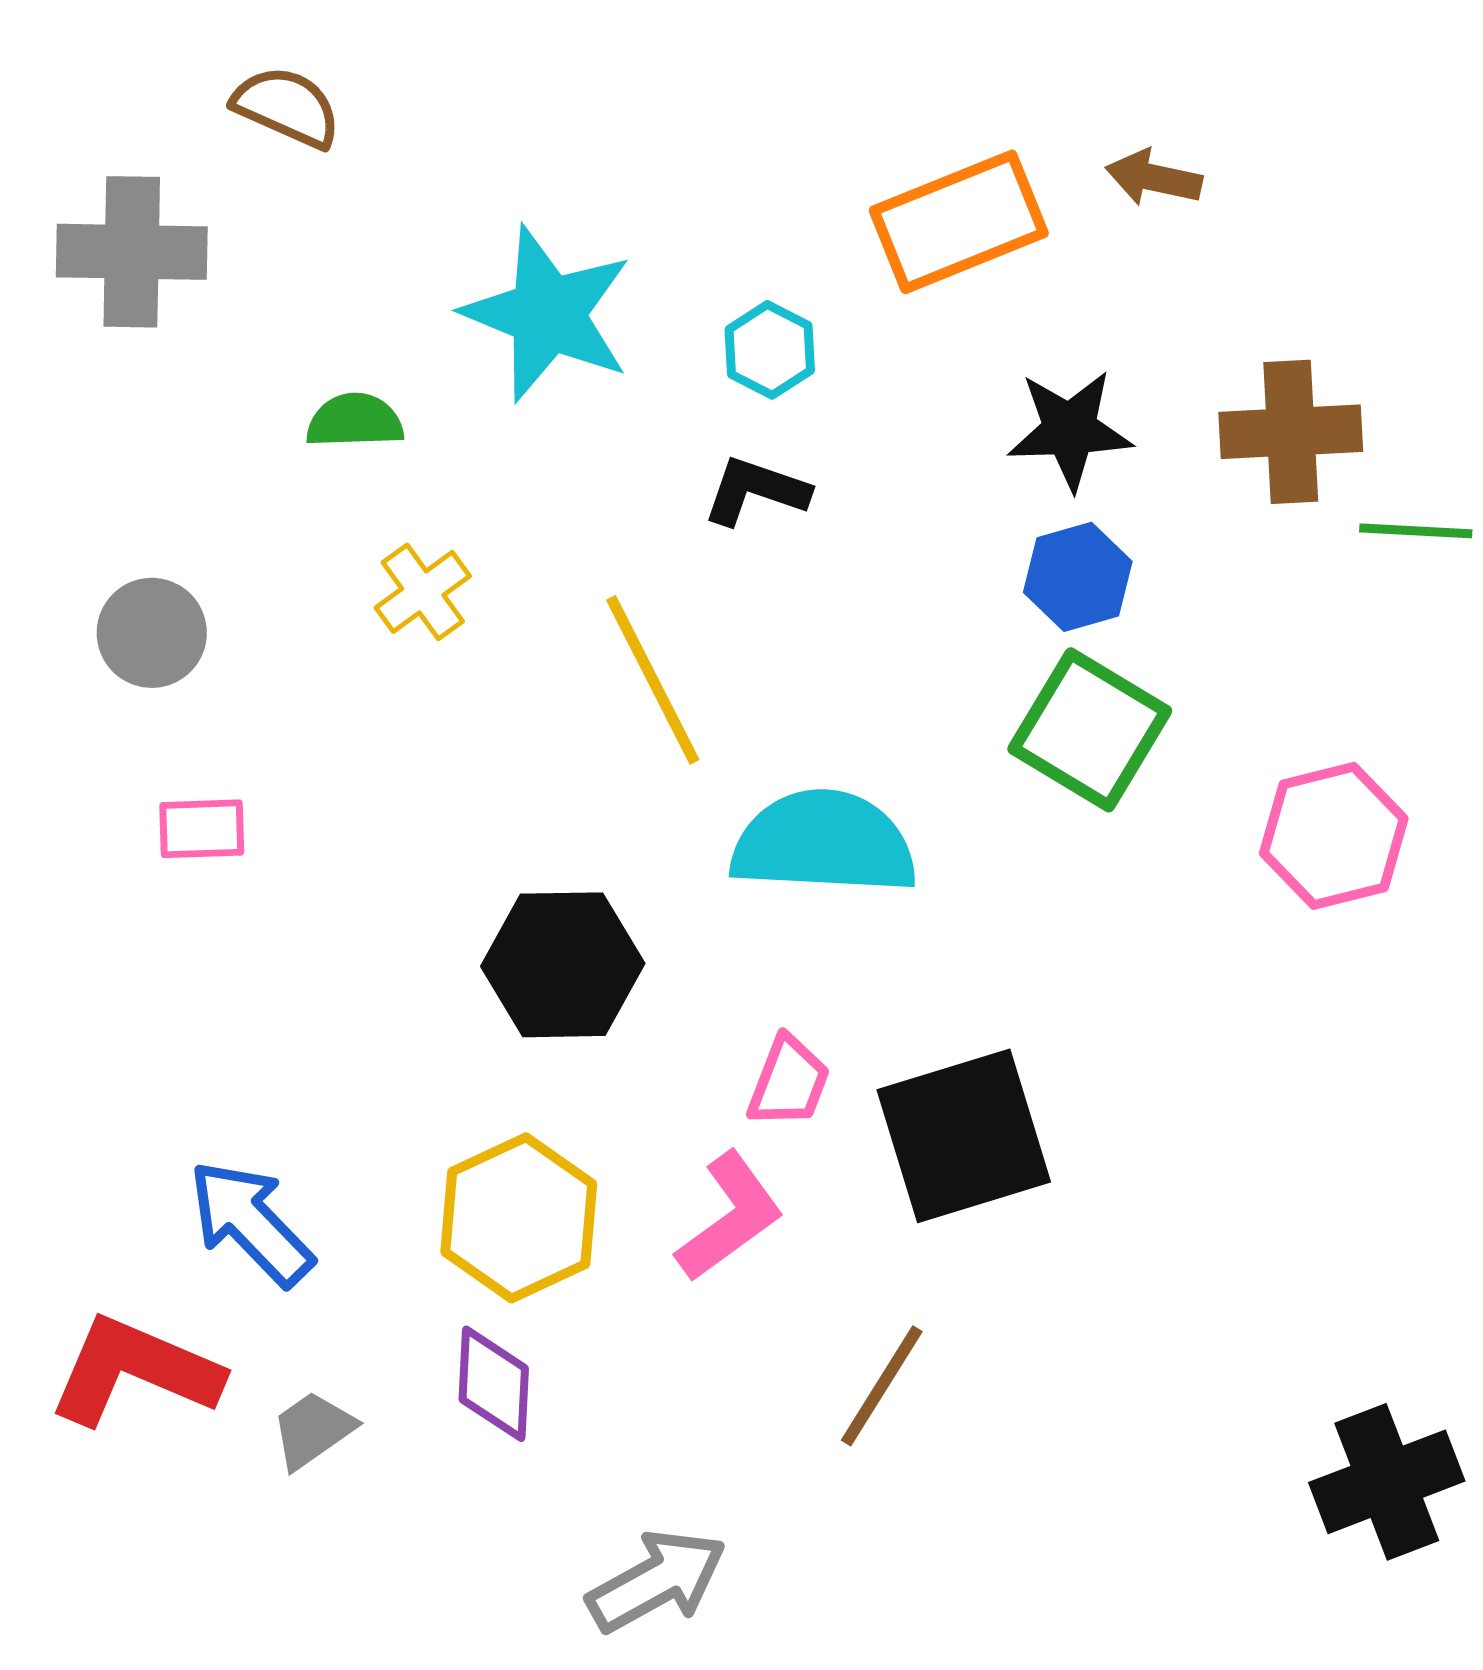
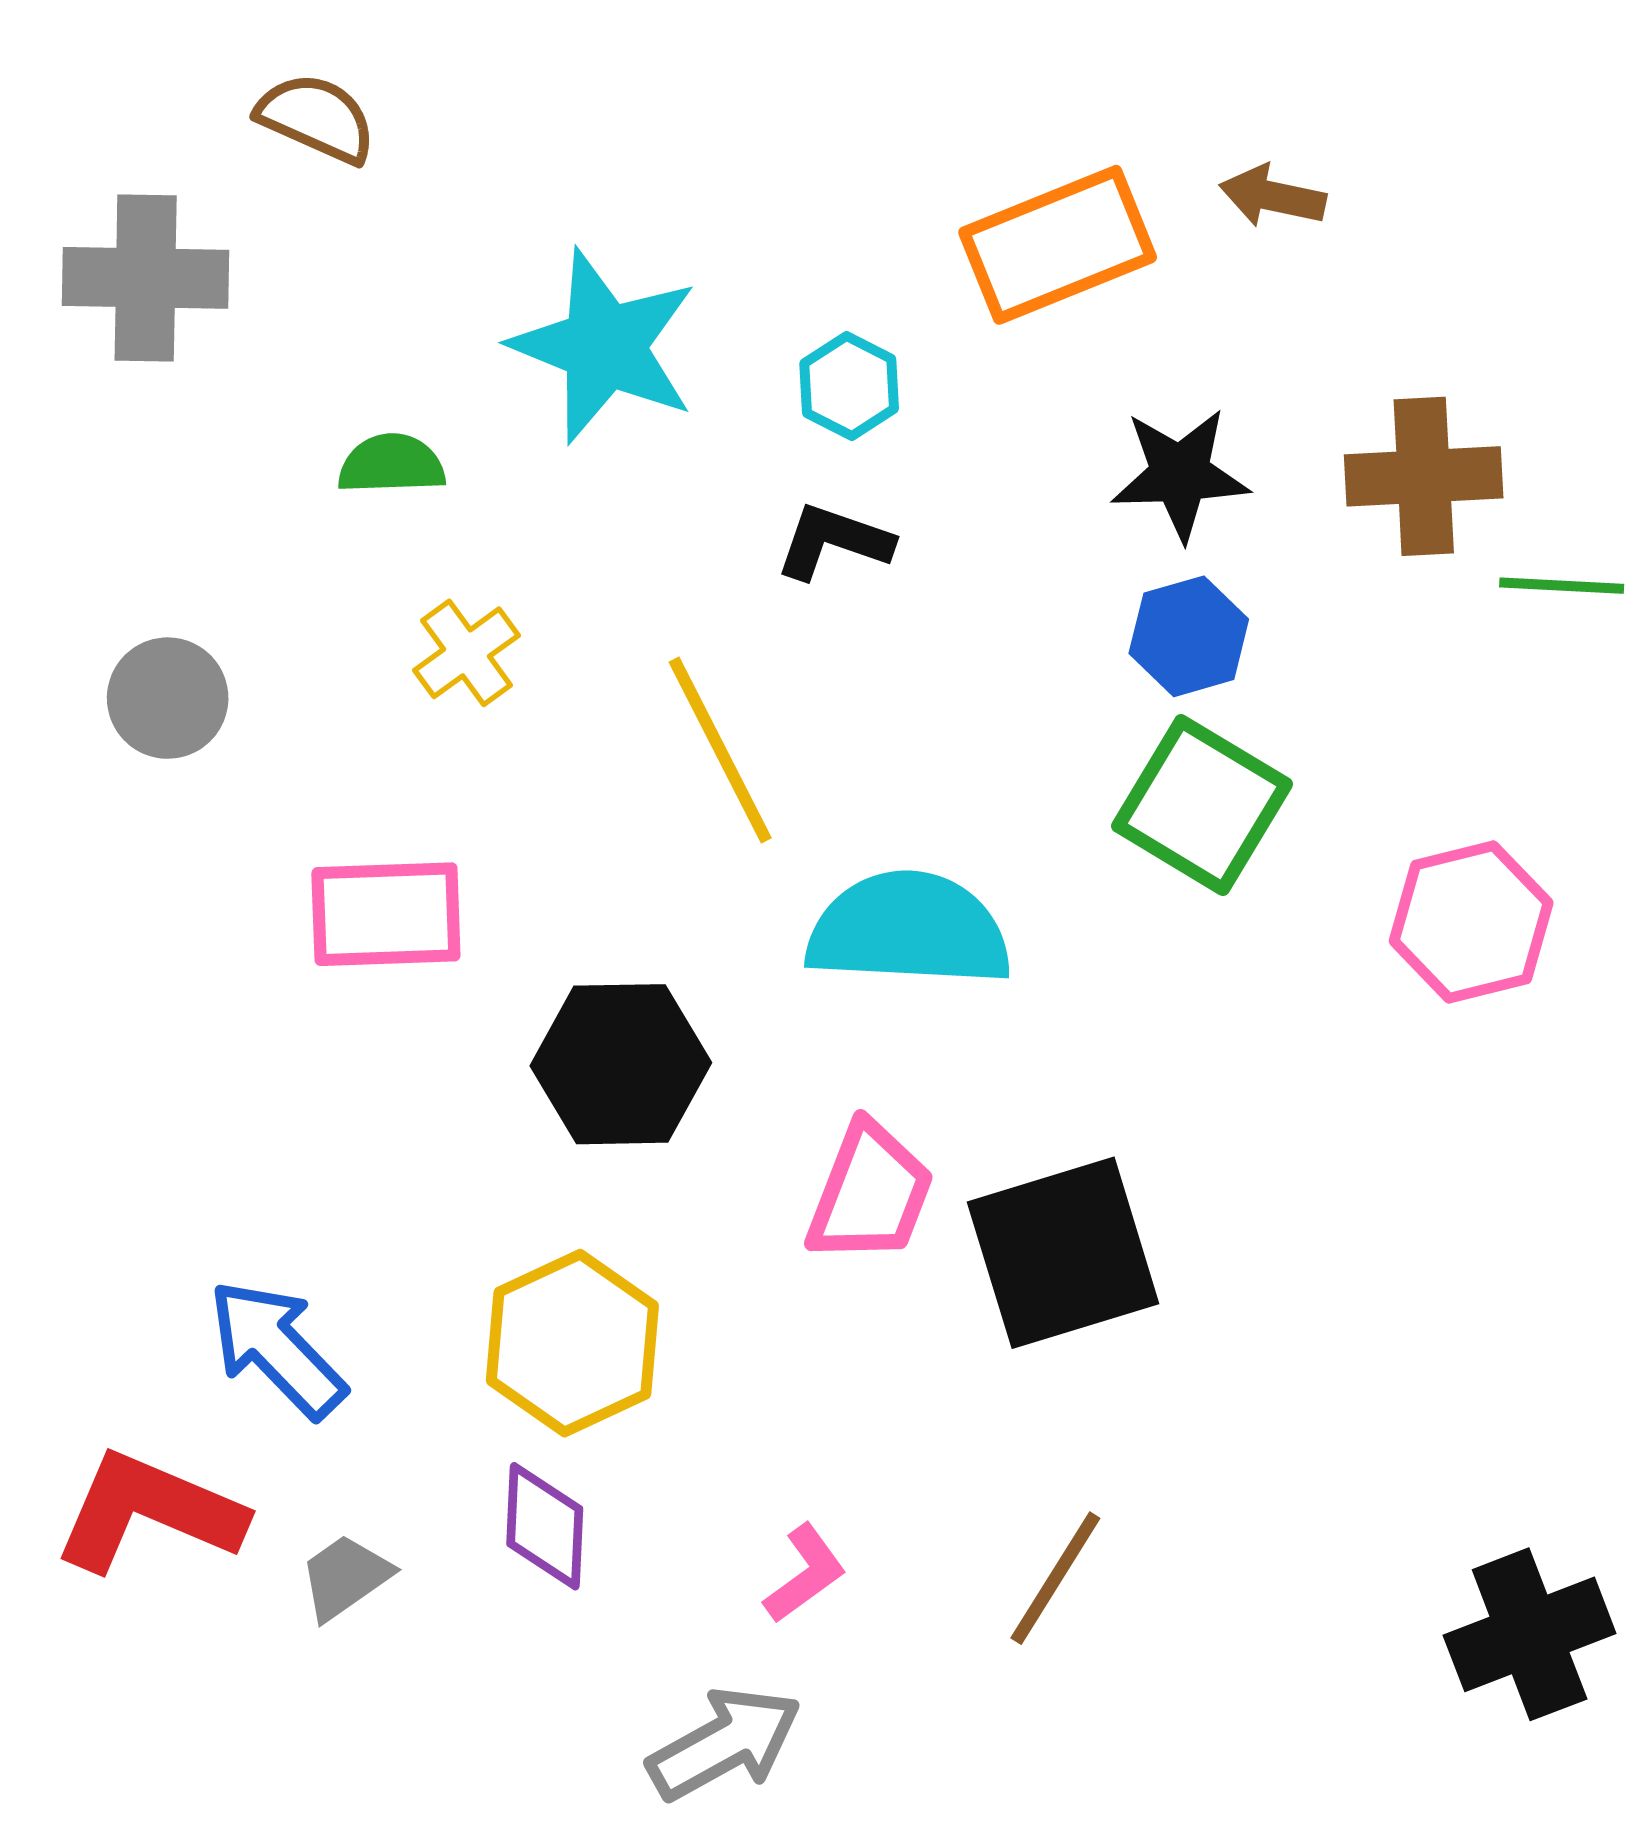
pink rectangle: (202, 829) -> (386, 914), moved, size x1.6
pink trapezoid: (789, 1082) -> (870, 1193), size x1.4
pink L-shape: (730, 1217) -> (805, 1574), moved, size x0.7
brown line: (882, 1386) -> (1055, 1578), moved

